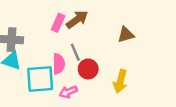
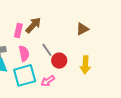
brown arrow: (77, 20) -> (33, 25), moved
pink rectangle: (58, 23) -> (18, 31), moved
pink semicircle: (59, 64) -> (24, 53), moved

